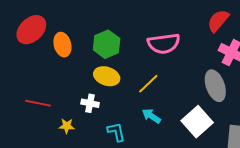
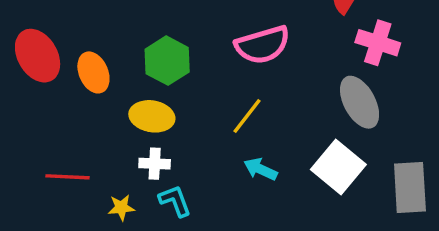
red ellipse: (31, 30) -> (38, 56), turned -68
yellow ellipse: (107, 76) -> (152, 116), moved
cyan L-shape: (116, 132) -> (175, 201), moved

